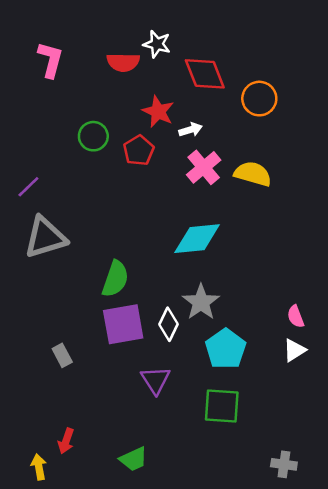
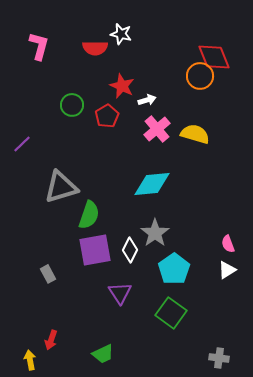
red diamond: (205, 74) -> (214, 57), moved
gray triangle: (45, 237) -> (61, 187), moved
green square: (222, 406) -> (171, 313), turned 32

